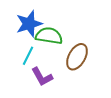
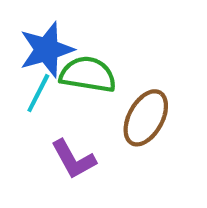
cyan line: (28, 56) -> (38, 93), moved

